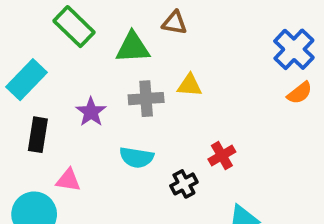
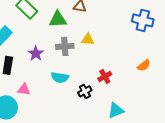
blue cross: (294, 49) -> (143, 20), turned -30
orange semicircle: (300, 93) -> (144, 65), moved

